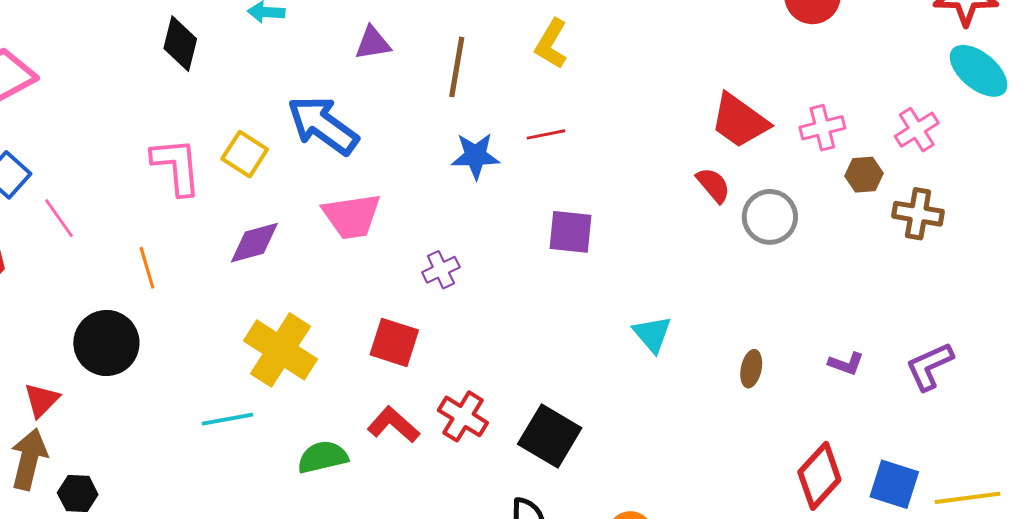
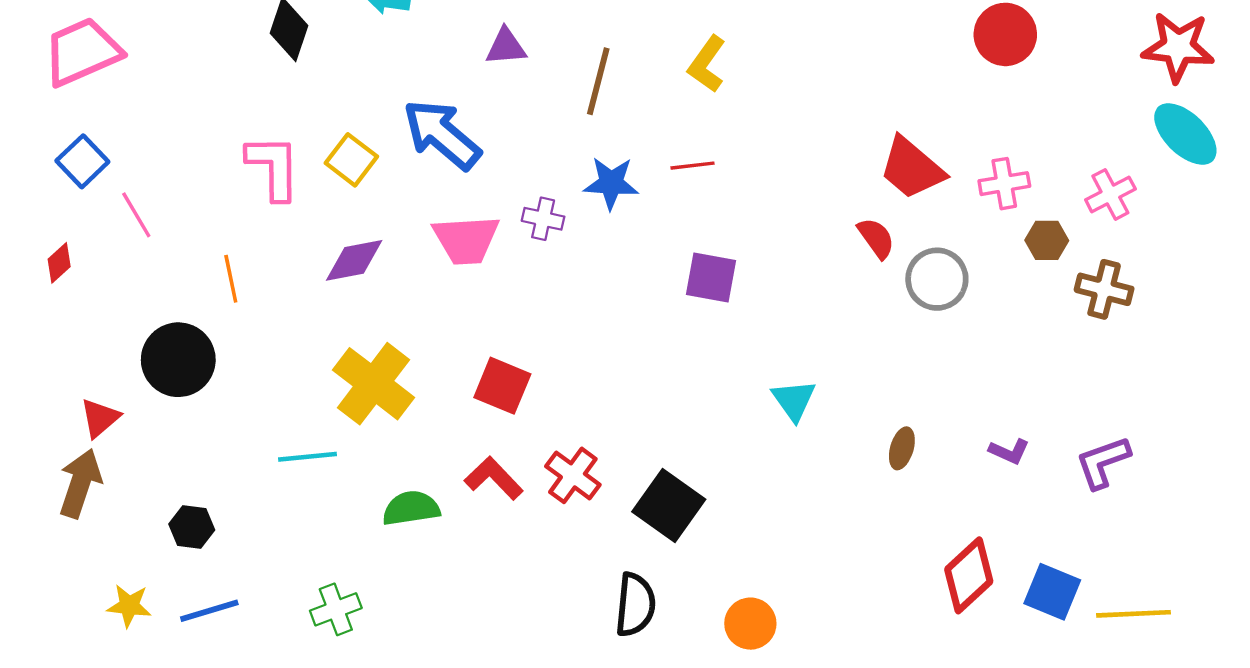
purple cross: (441, 270) -> (543, 219), moved, turned 33
black hexagon: (78, 494) -> (192, 527), moved

